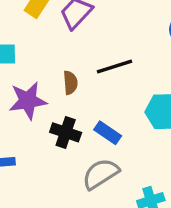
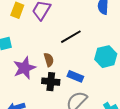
brown semicircle: (70, 83) -> (49, 60), moved

